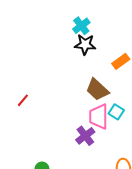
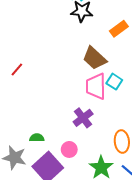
purple cross: (85, 136) -> (83, 118), moved

